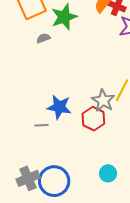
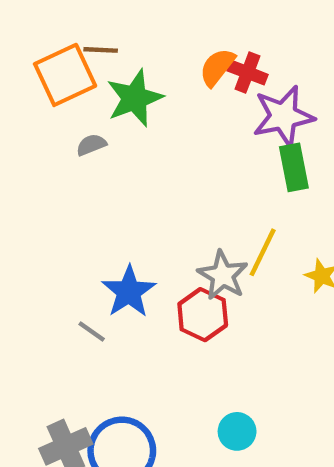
blue star: (59, 107) -> (129, 292), turned 30
gray line: (41, 125) -> (92, 332), turned 40

